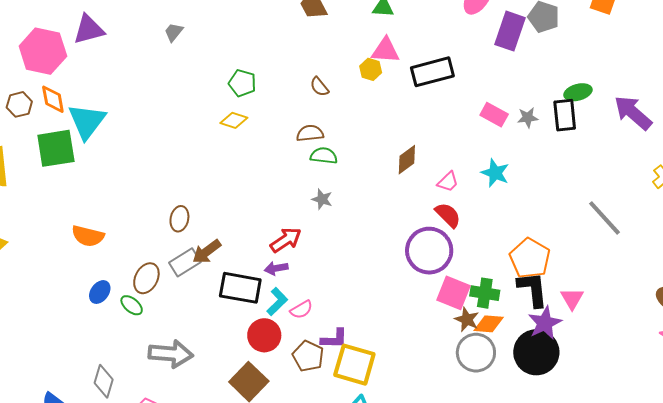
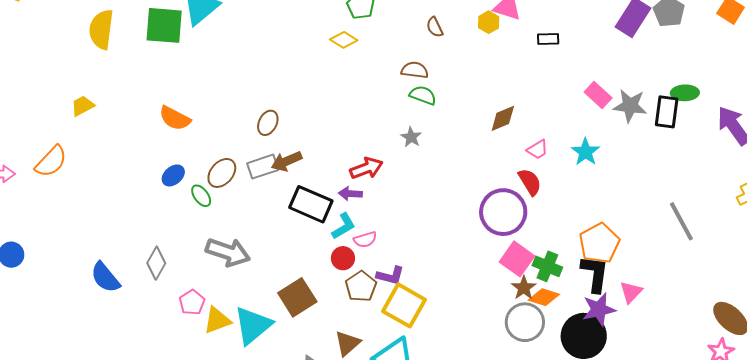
black rectangle: (432, 72) -> (548, 39), size x0.5
gray star: (528, 118) -> (630, 106), size x1.6
red circle: (264, 335) -> (343, 258), moved, size x0.7

